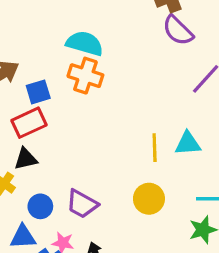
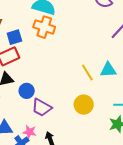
yellow line: (155, 148) -> (87, 72), turned -30
blue circle: (40, 206) -> (27, 91), moved

